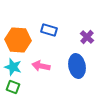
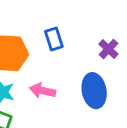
blue rectangle: (49, 30) -> (54, 39), turned 56

